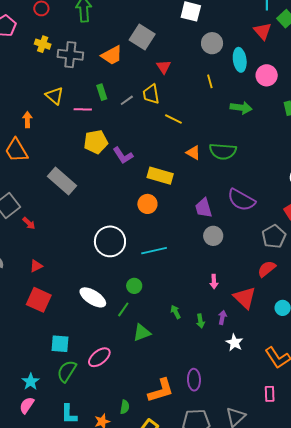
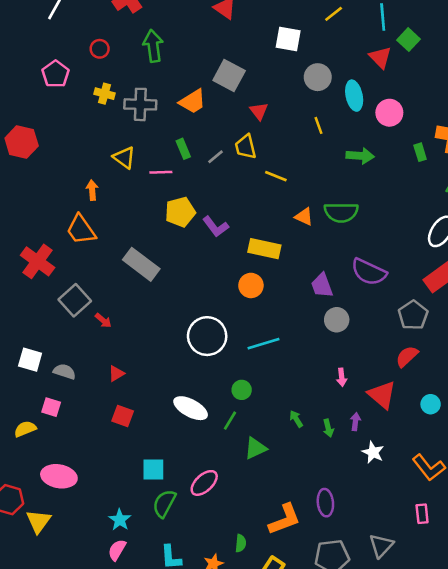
red square: (39, 300) -> (123, 416), size x0.7

